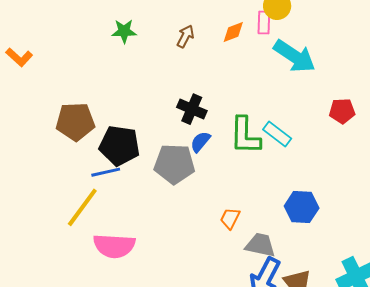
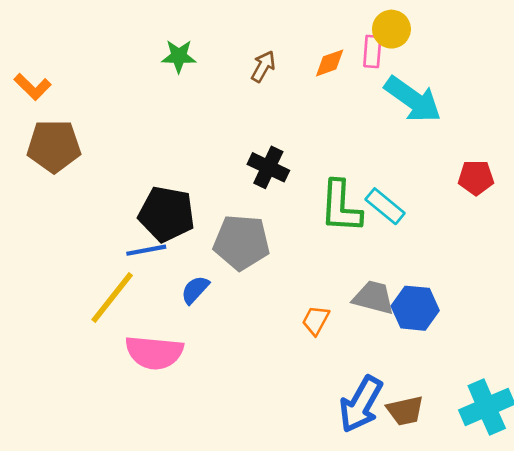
brown pentagon: (75, 122) -> (54, 146), moved
blue semicircle: (200, 142) -> (195, 290), moved
gray trapezoid: (260, 245) -> (374, 298), moved

